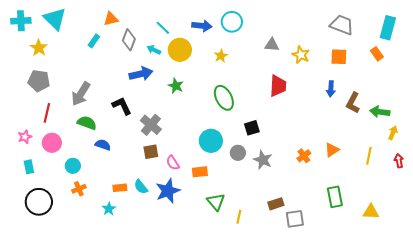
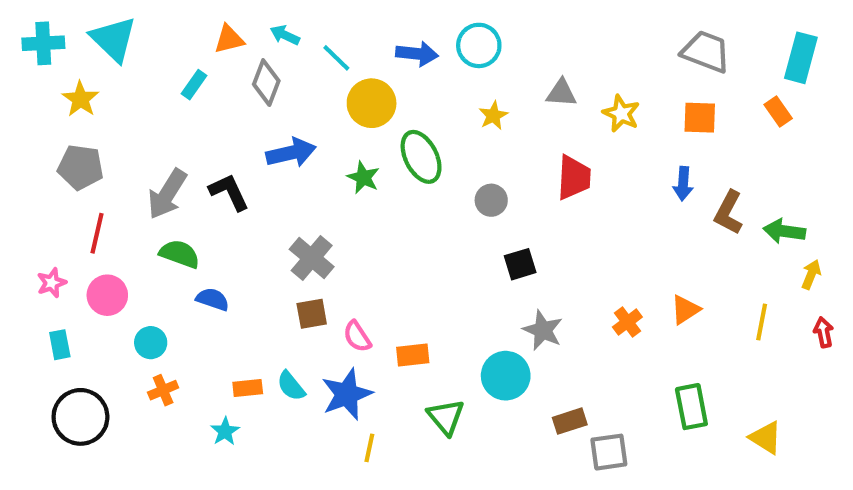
cyan arrow: (154, 50) -> (285, 35), moved
yellow star: (221, 56) -> (493, 116), moved
green ellipse: (224, 98) -> (421, 157), moved
black L-shape: (122, 106) -> (229, 192), moved
cyan circle: (211, 141) -> (506, 376), moved
gray circle: (238, 153) -> (491, 200), moved
yellow triangle: (371, 212) -> (766, 438), turned 30
yellow line: (239, 217) -> (369, 448), moved

